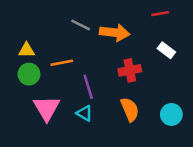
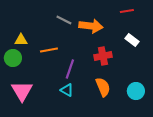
green circle: (29, 74) -> (13, 58), moved
purple line: (88, 87) -> (70, 69), turned 36
pink triangle: (47, 108) -> (22, 91), moved

